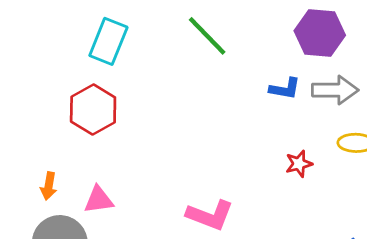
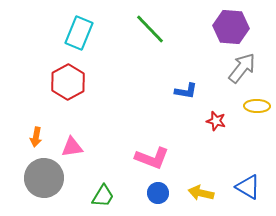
blue L-shape: (285, 89) -> (186, 91), moved
gray arrow: (335, 90) -> (242, 68), turned -52
red star: (299, 164) -> (216, 121), turned 30

